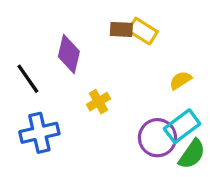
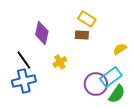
brown rectangle: (121, 29) -> (82, 35), moved
black line: (28, 79) -> (24, 60), moved
yellow semicircle: (180, 80) -> (120, 49), moved

